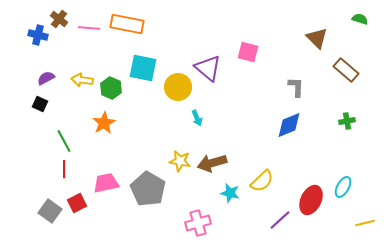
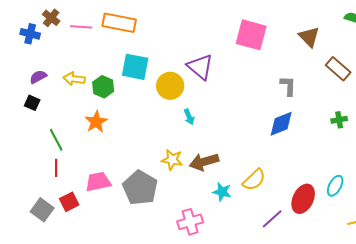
pink square: (248, 52) -> (251, 35), moved, size x1.5

